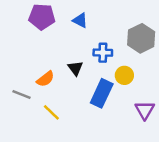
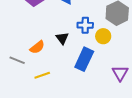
yellow circle: (124, 75) -> (103, 36), moved
yellow line: (51, 112) -> (42, 75), turned -63

